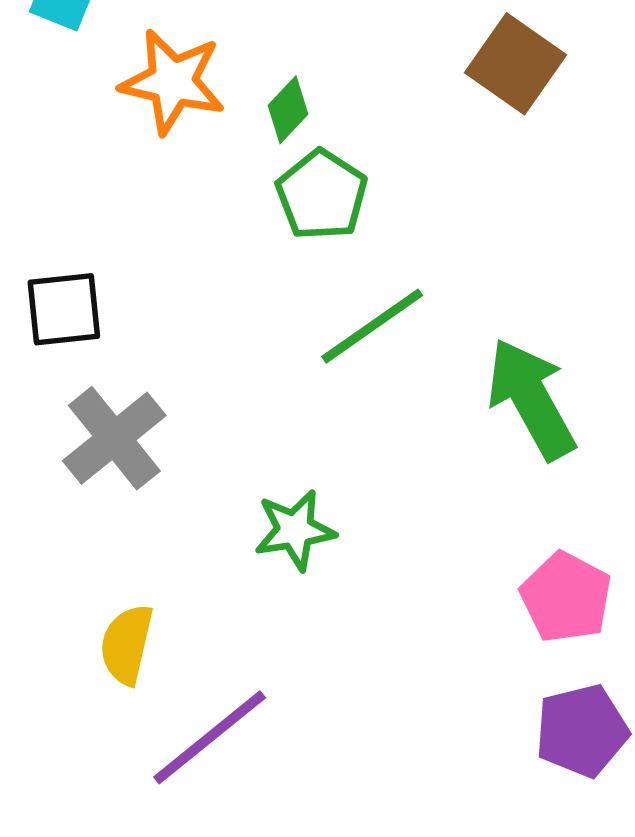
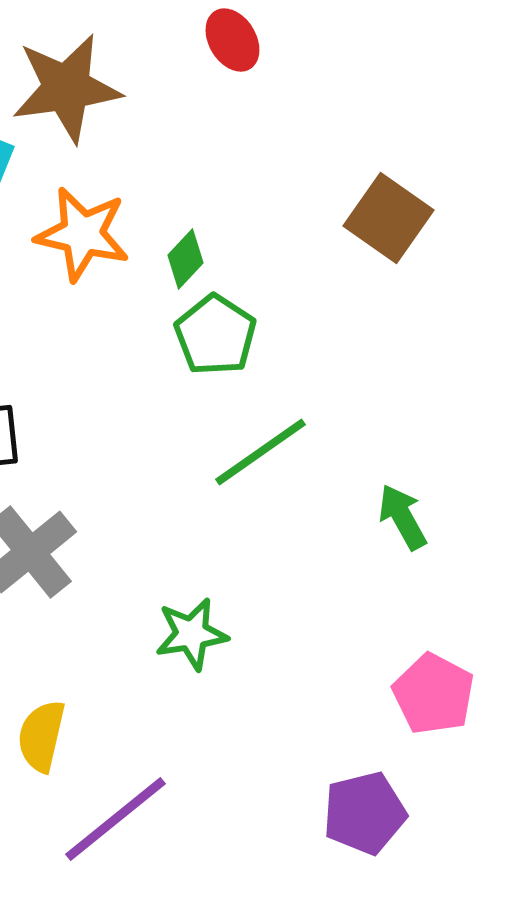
green arrow: (531, 399) -> (402, 517), size x0.6
purple pentagon: (582, 731) -> (364, 813), moved

